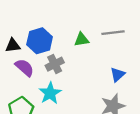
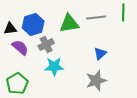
green triangle: (82, 40) -> (69, 24), size x1.5
cyan star: (50, 93) -> (54, 66), moved, turned 30

